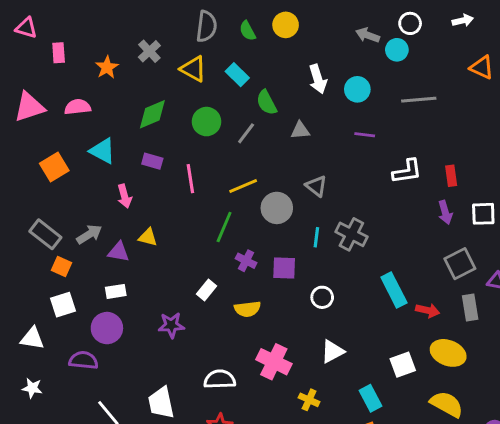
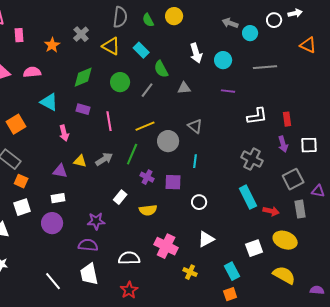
white circle: (410, 23) -> (274, 20), moved
orange square: (54, 167) -> (16, 124), moved
gray arrow: (89, 234) -> (104, 159), moved
gray cross: (351, 234) -> (252, 159), moved
purple semicircle: (83, 360) -> (88, 245), moved

